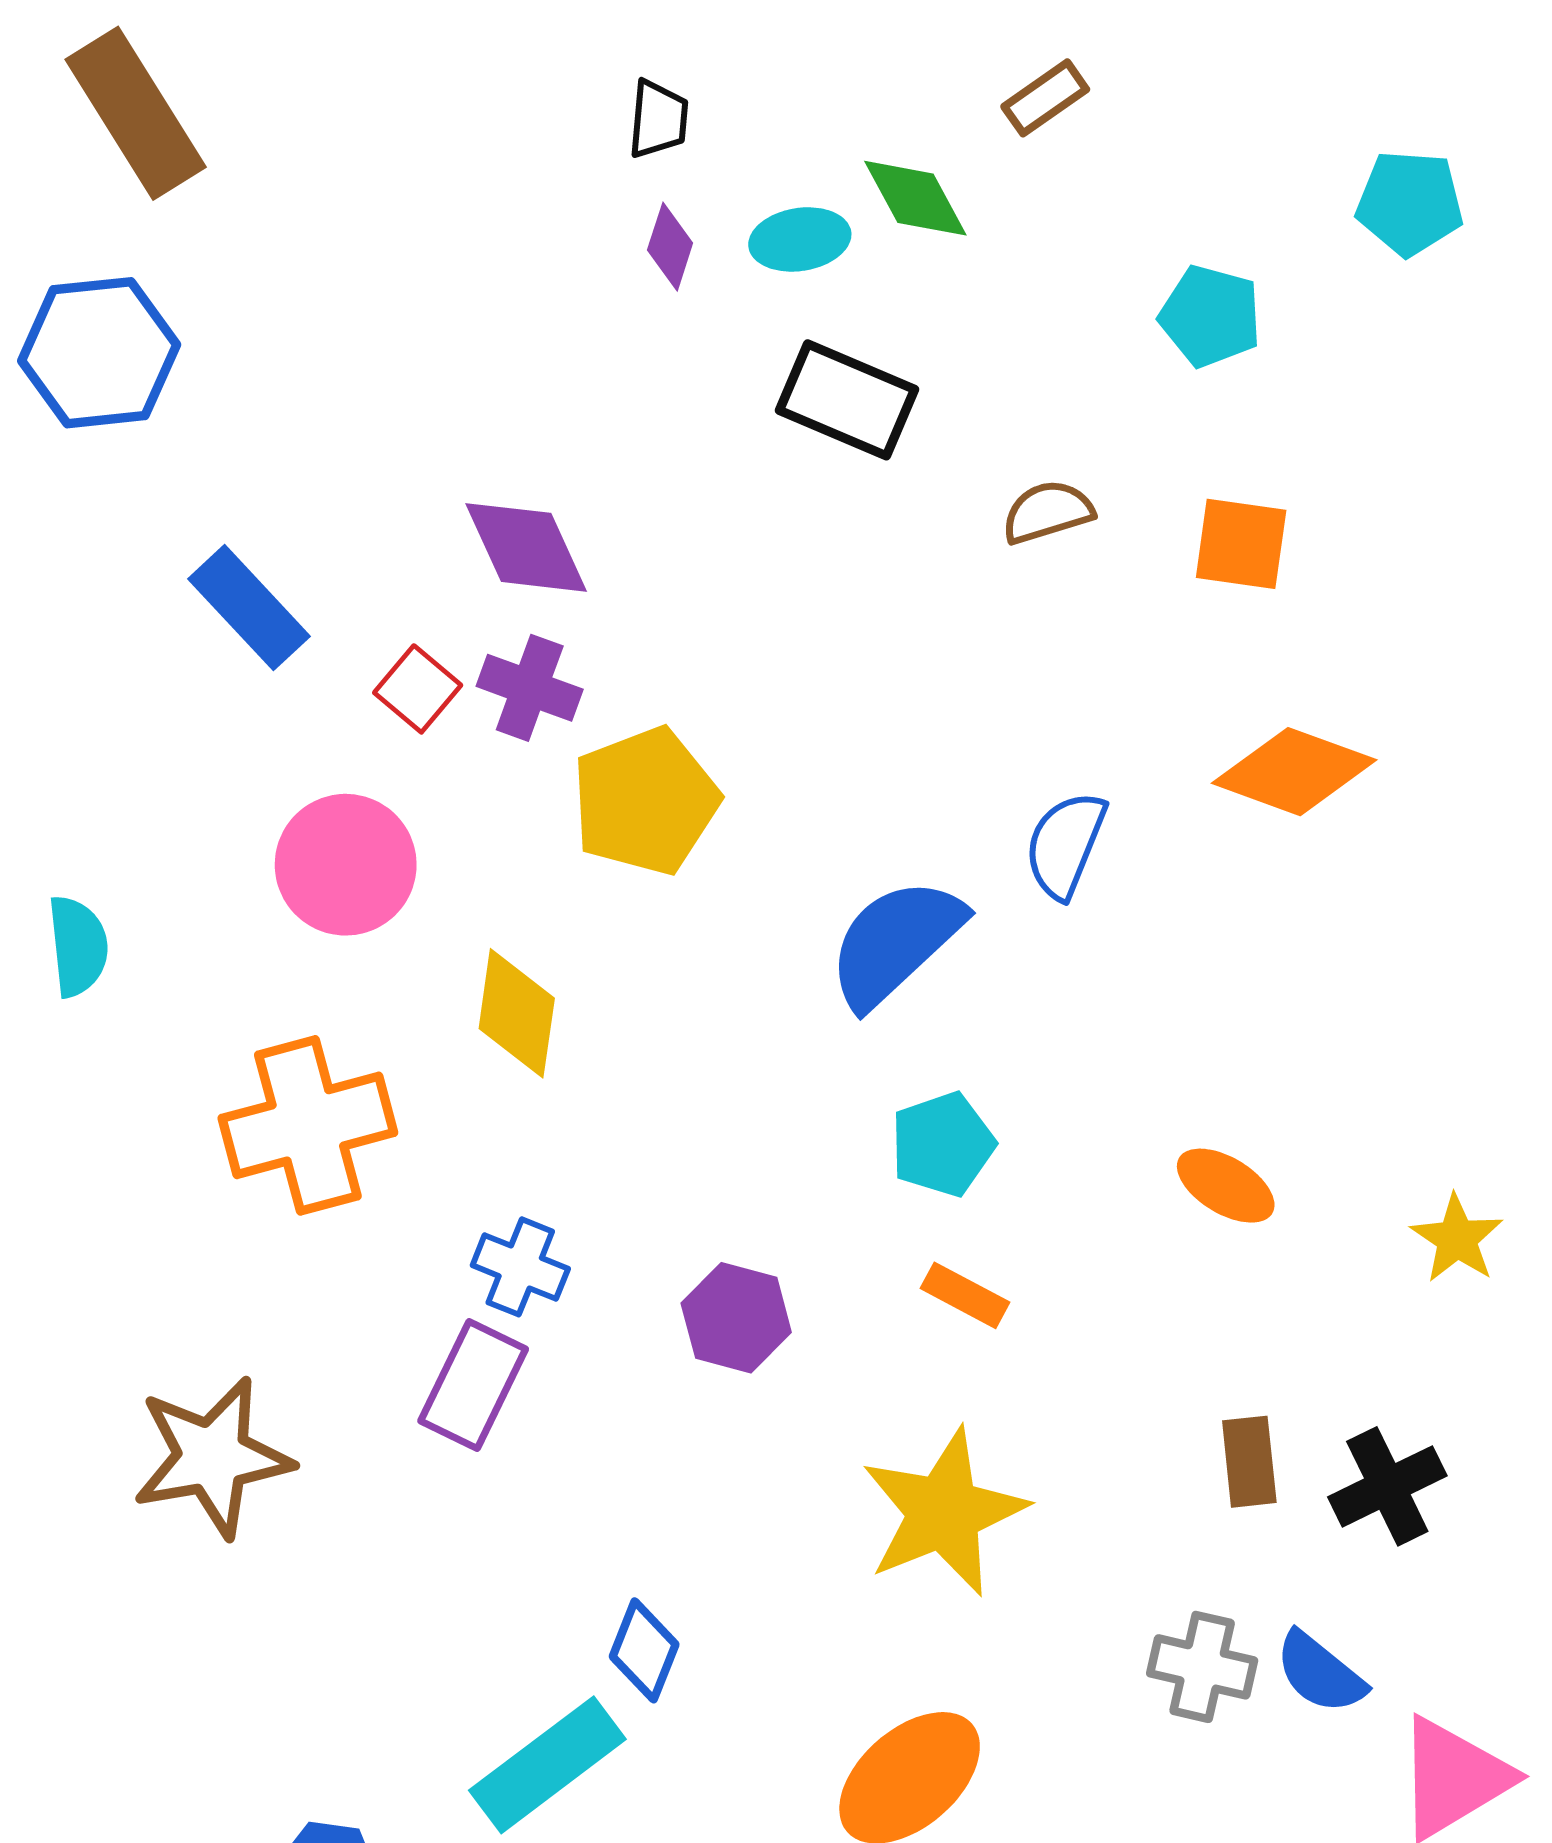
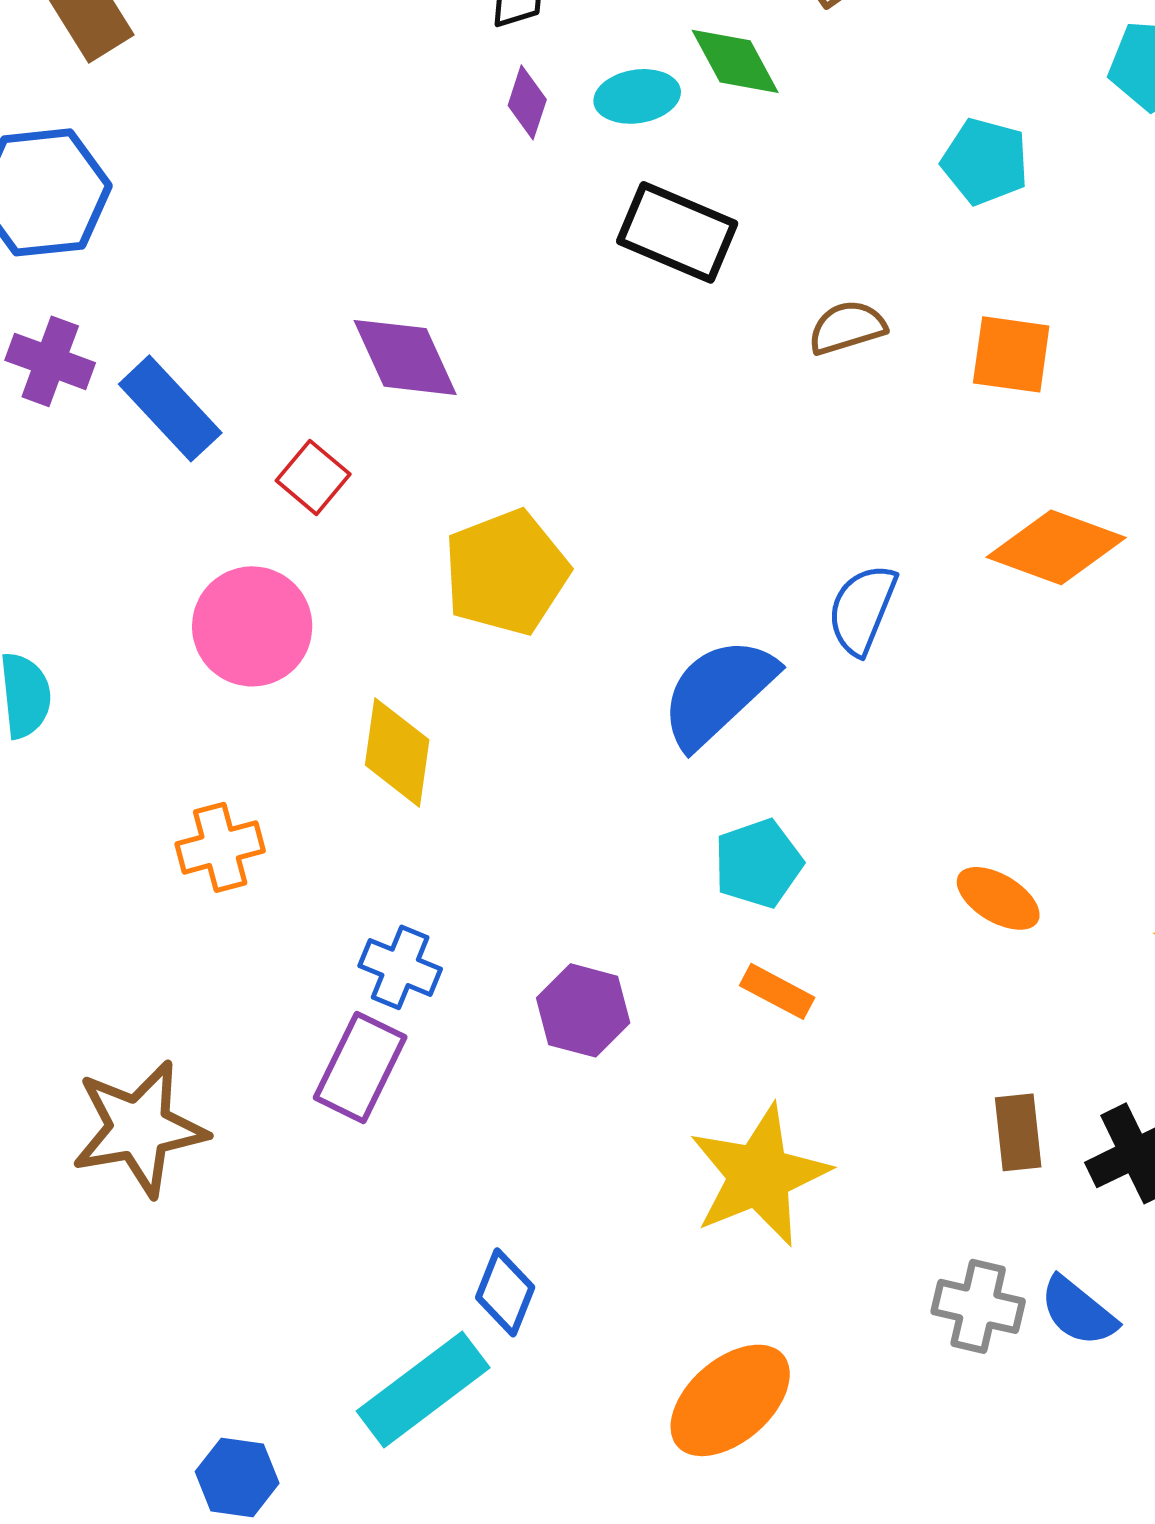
purple cross: (530, 688) -> (50, 361), moved
orange cross: (308, 1125) -> (220, 847), size x0.6

